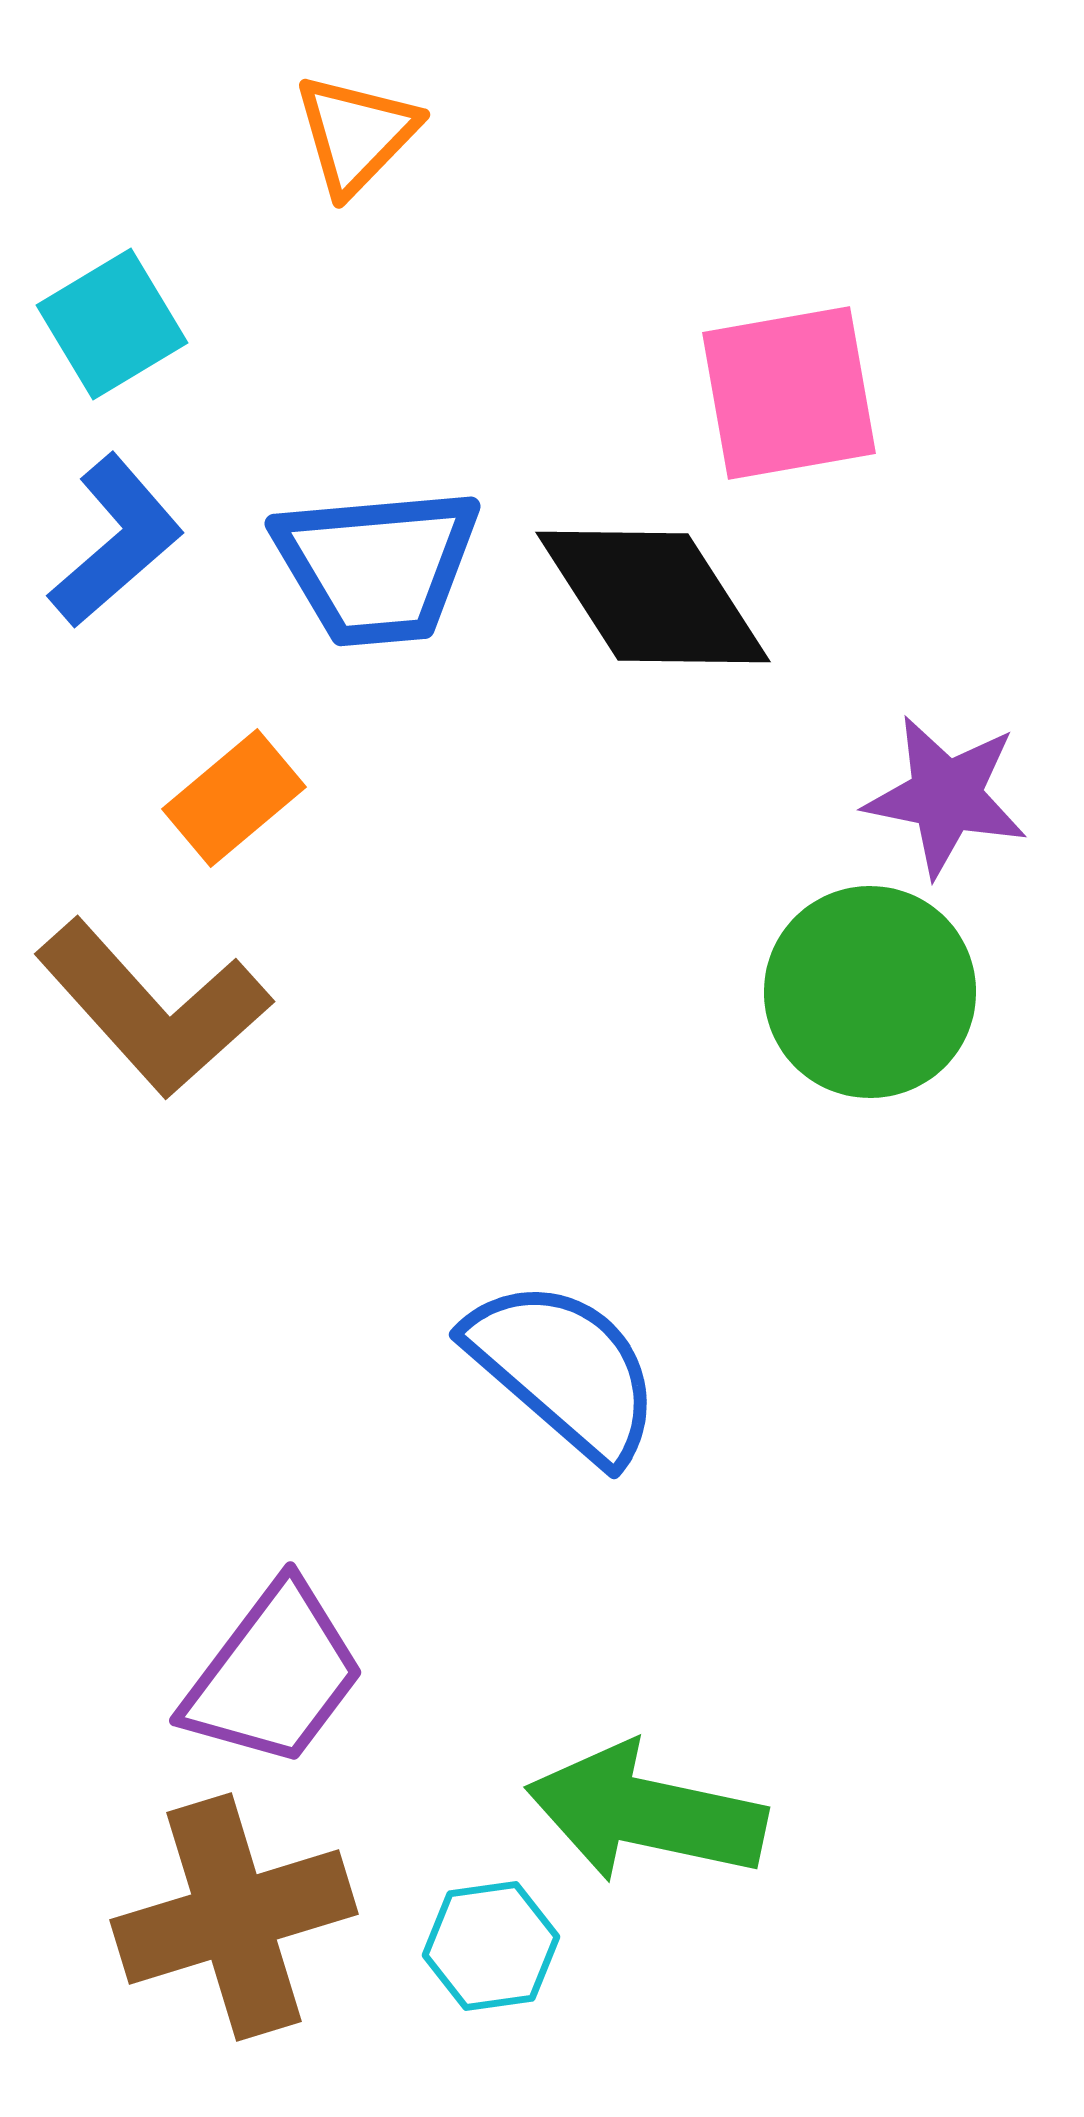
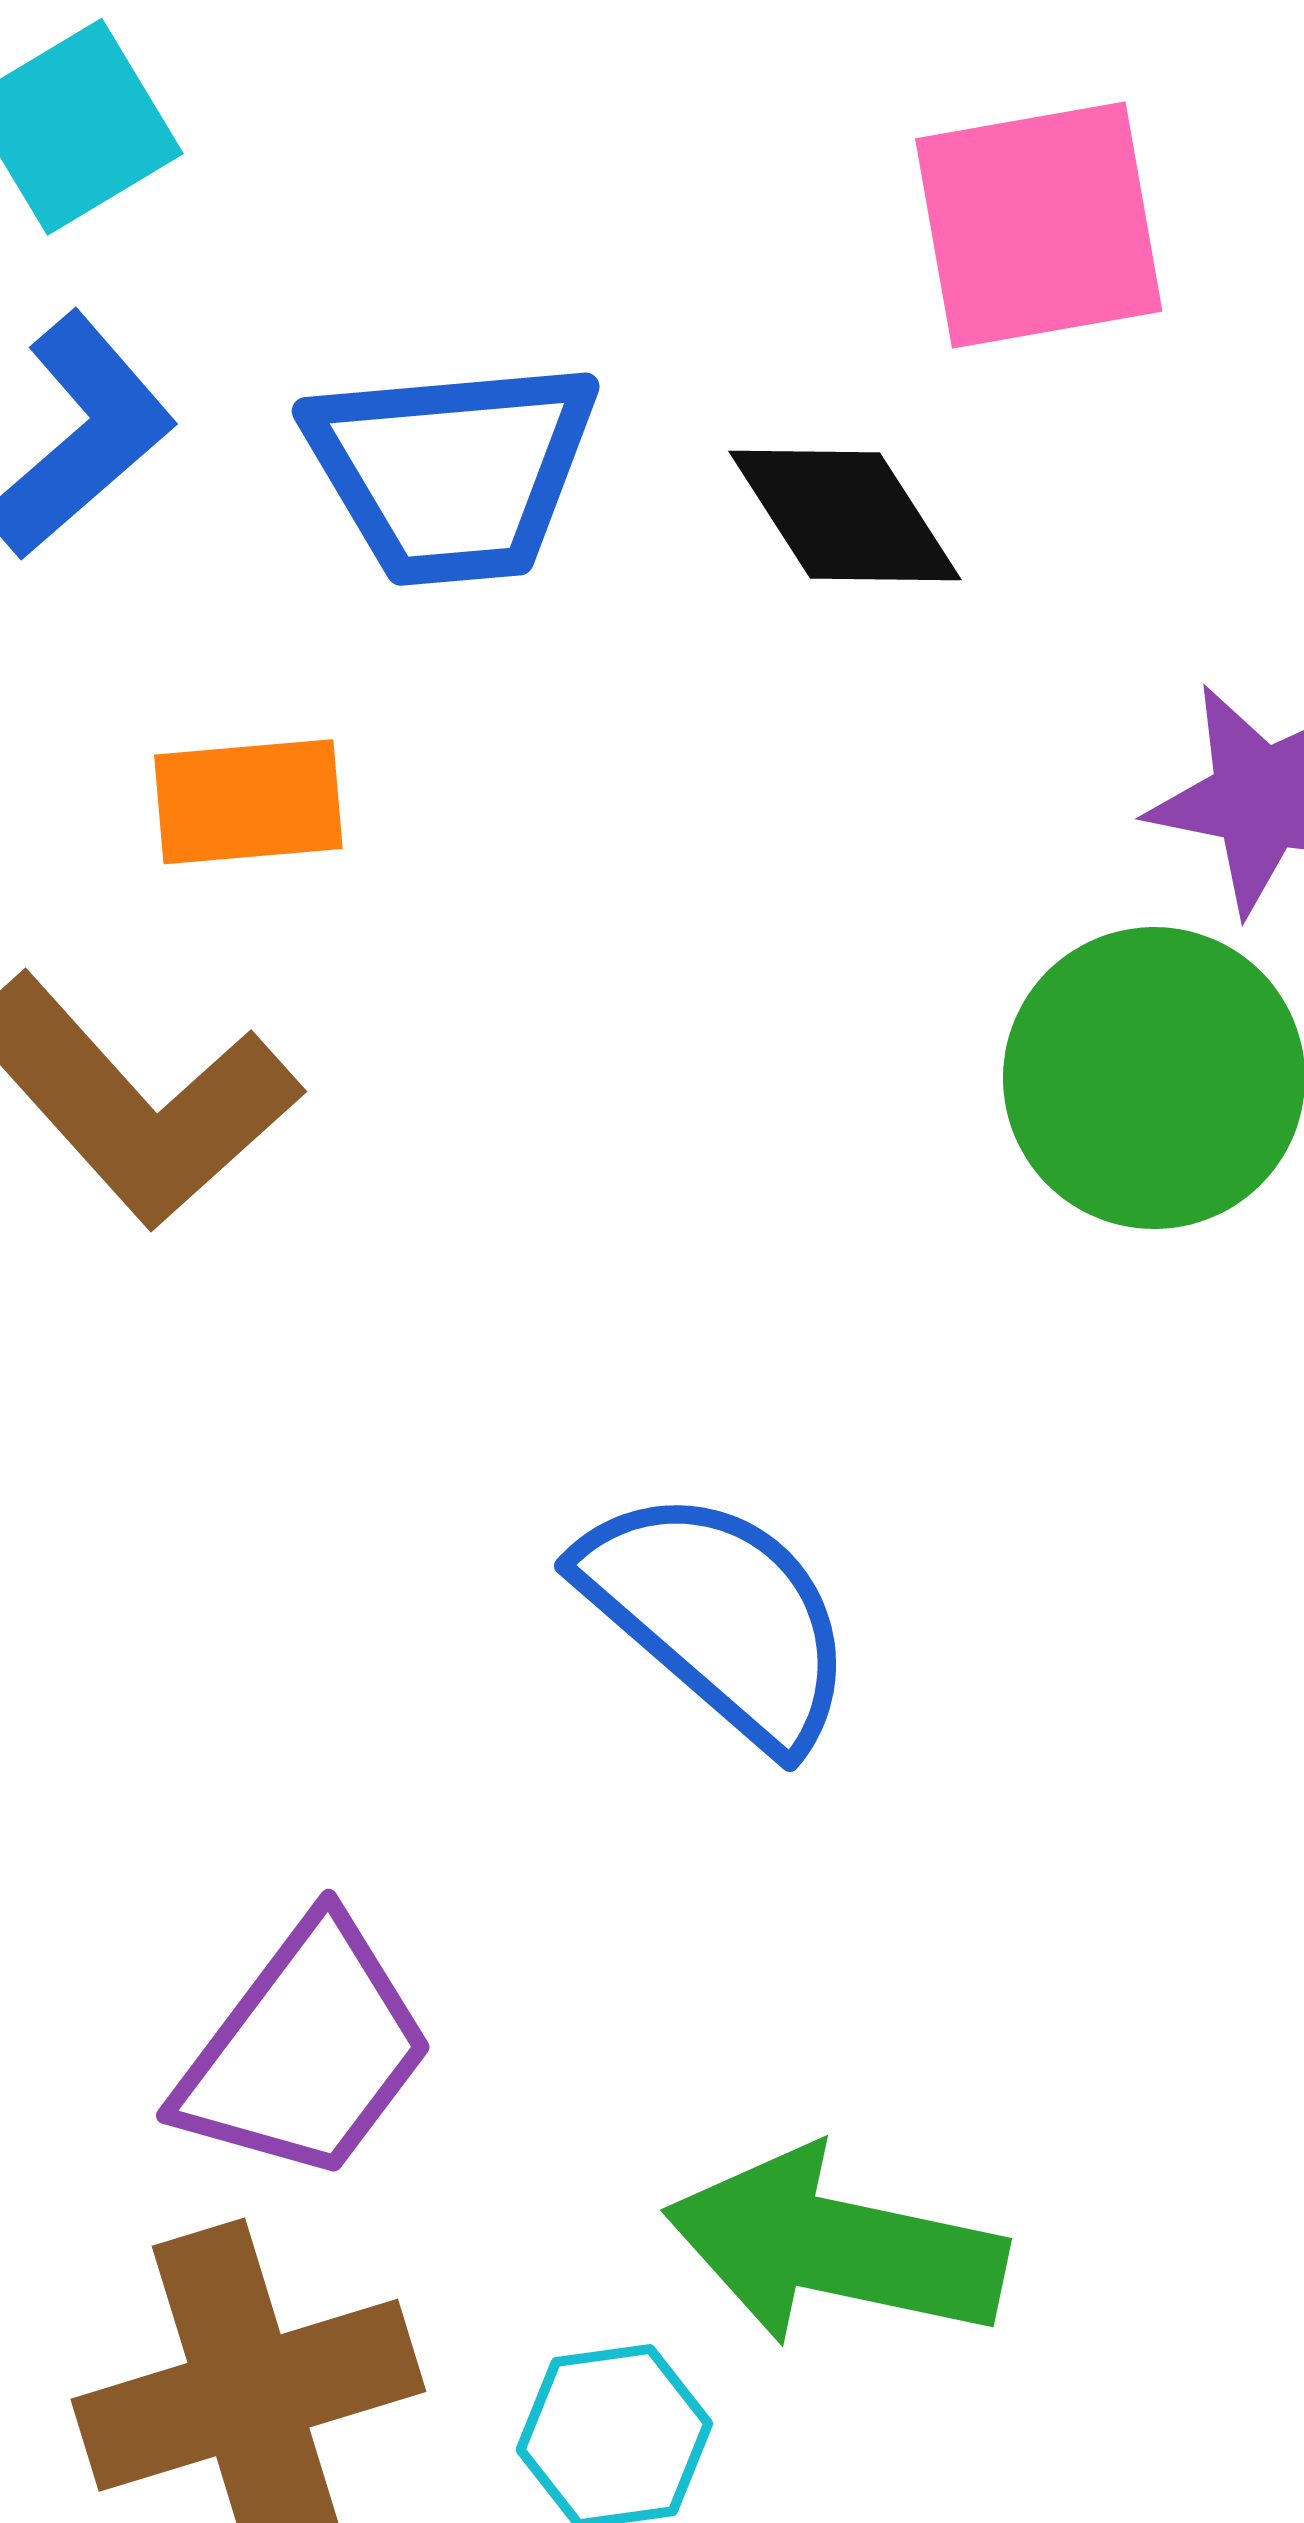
black diamond: (653, 597) -> (845, 516), size x0.7
orange rectangle: (234, 798) -> (248, 802), turned 35

